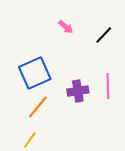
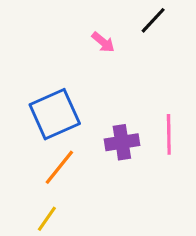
black line: (104, 35) -> (153, 20), moved

